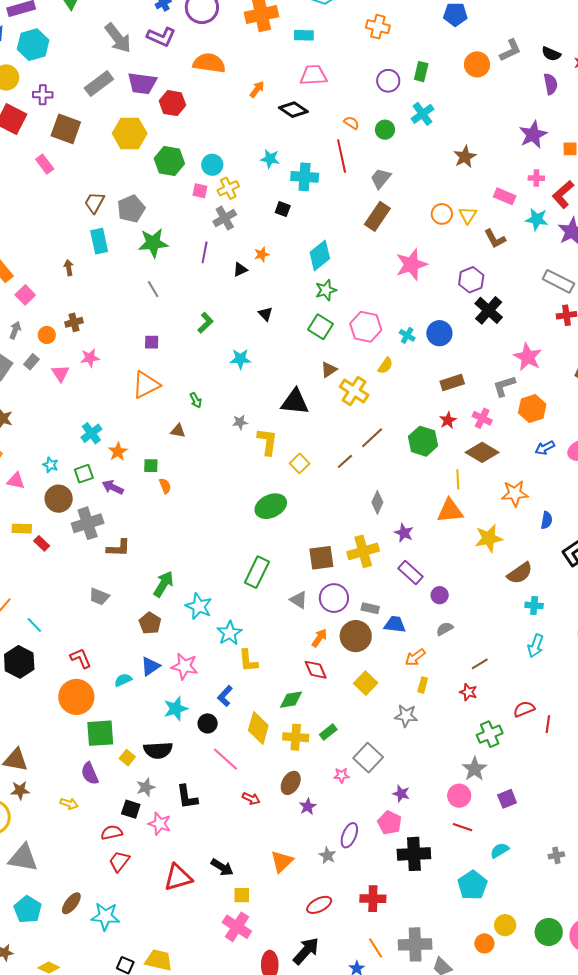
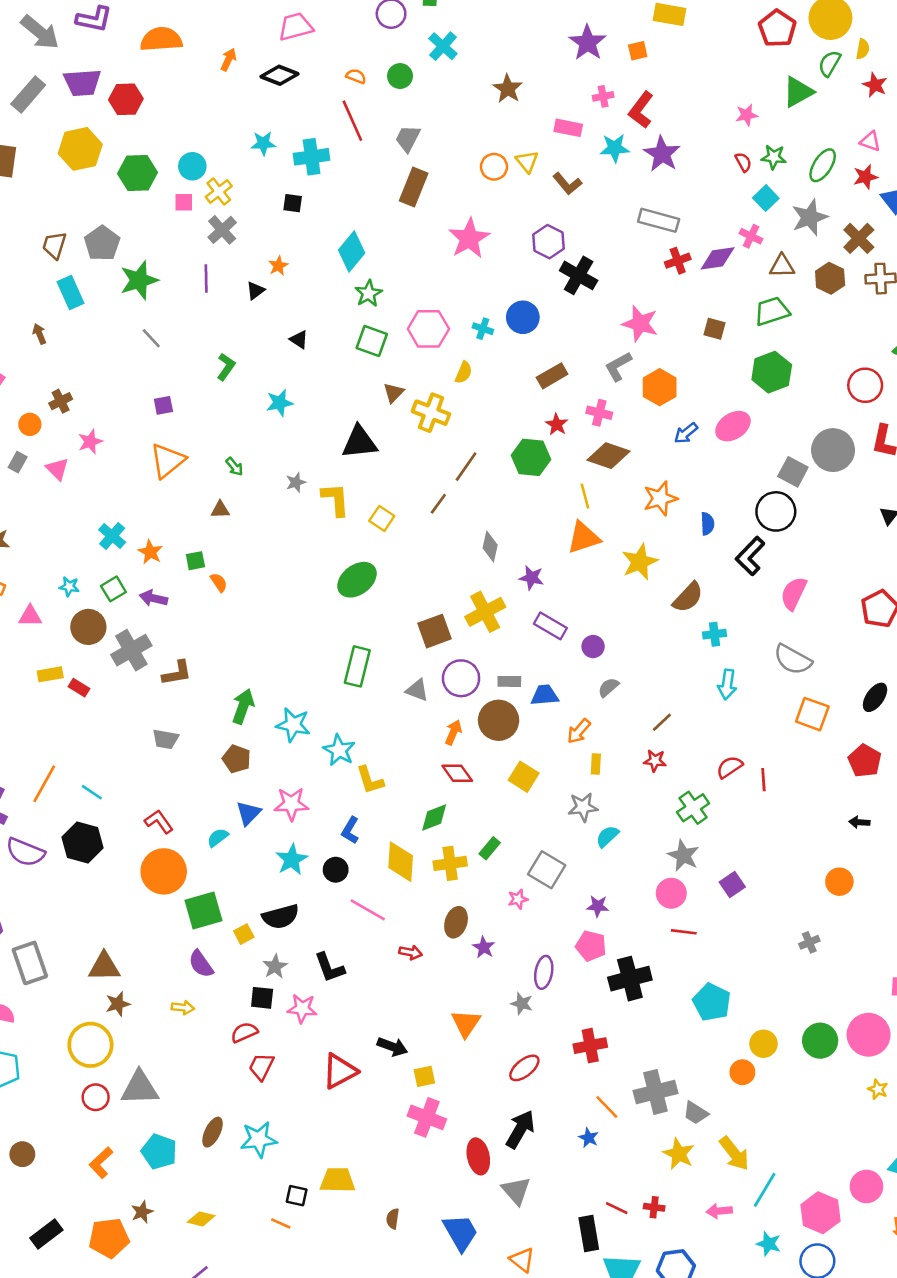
yellow square: (127, 758) -> (244, 934), turned 35
cyan semicircle: (500, 850) -> (607, 836), moved

